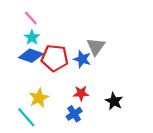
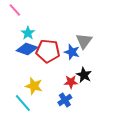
pink line: (31, 18) -> (15, 10), moved
yellow star: (39, 98) -> (34, 86), turned -30
black star: (114, 101) -> (84, 75), moved

